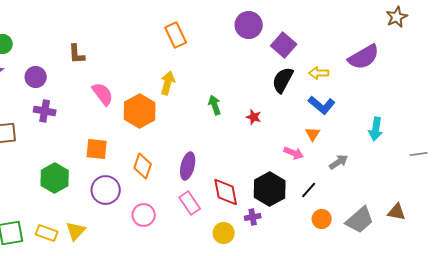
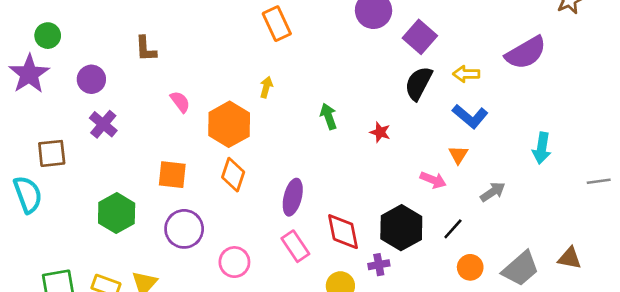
yellow arrow: (168, 83) -> (266, 87), size x0.7
pink semicircle: (103, 94) -> (180, 102), size x0.7
purple cross: (45, 111) -> (103, 124), turned 30
orange diamond: (143, 166) -> (233, 175), moved

